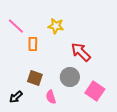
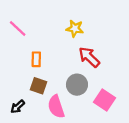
yellow star: (56, 26) -> (75, 28), moved
orange rectangle: (33, 44) -> (36, 59), moved
pink semicircle: (51, 97) -> (56, 107), size x1.5

